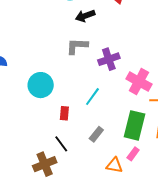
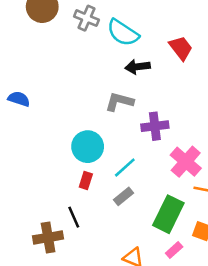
cyan circle: (41, 85) -> (88, 147), moved
gray rectangle: (96, 134) -> (123, 196), moved
pink rectangle: (133, 154) -> (174, 250), moved

